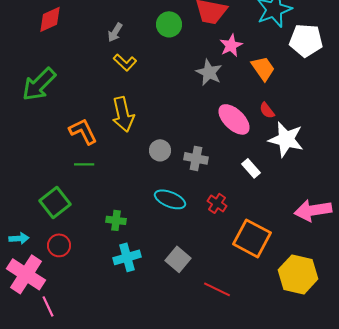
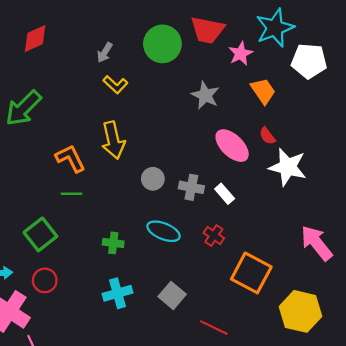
green circle: (169, 24) -> (162, 44), size x1.4
pink star: (231, 45) -> (241, 54), moved
white rectangle: (251, 168) -> (225, 194), moved
pink arrow: (313, 210) -> (317, 243), turned 60
green cross: (116, 220) -> (113, 243), moved

